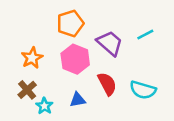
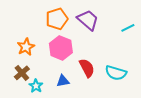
cyan line: (145, 34) -> (128, 28), moved
purple trapezoid: (110, 43) -> (88, 20), moved

